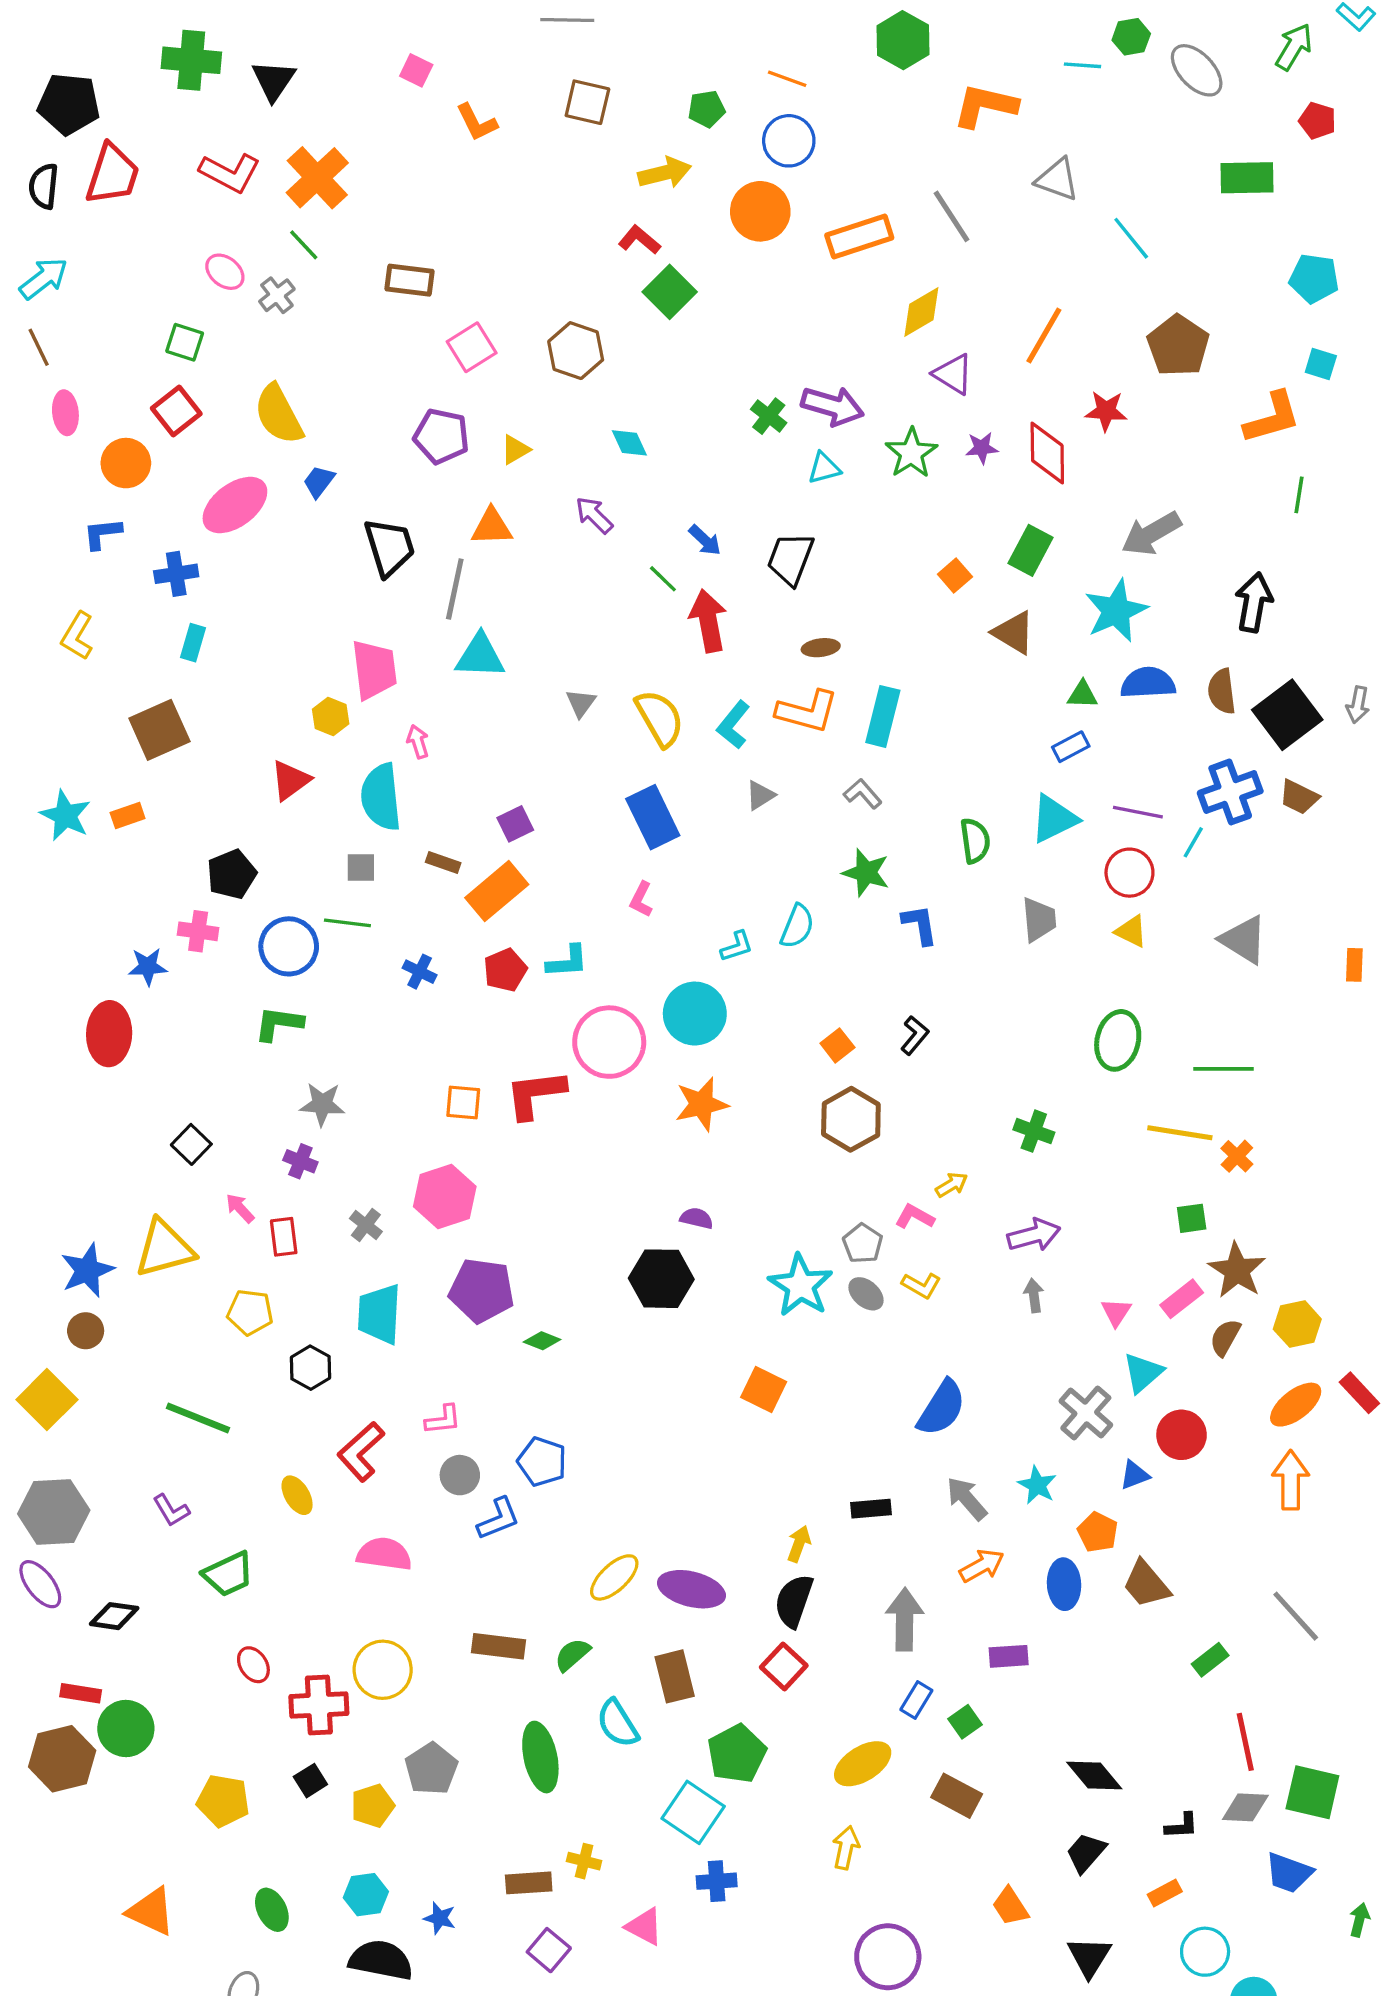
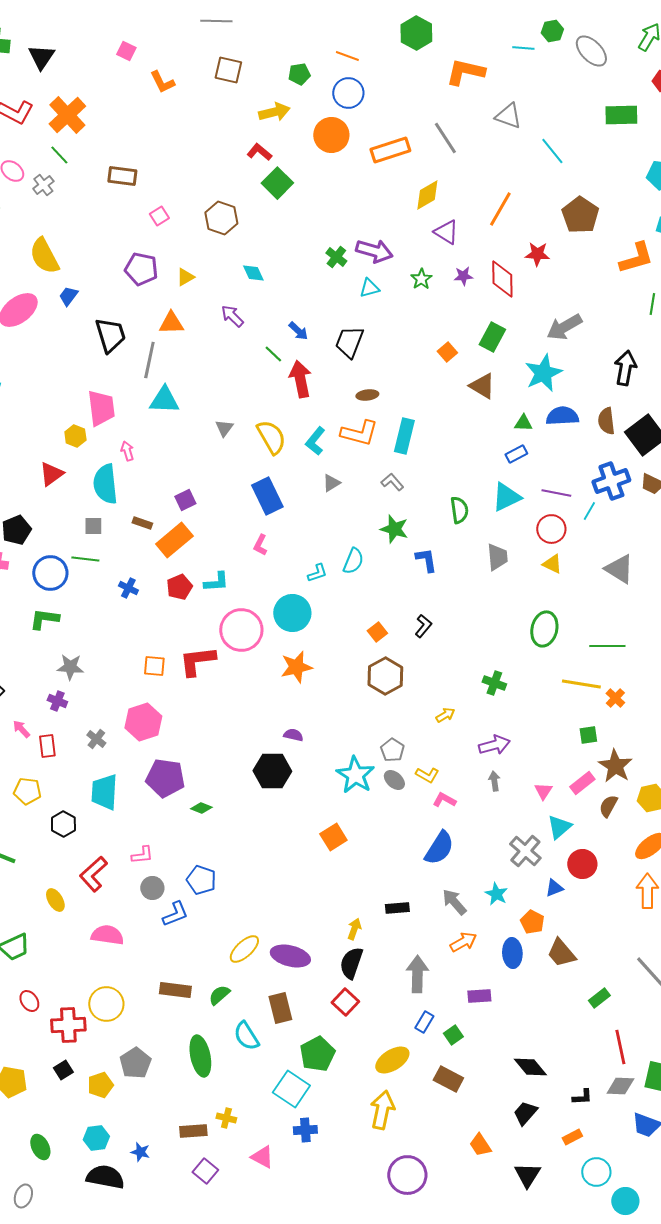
pink square: (472, 347) -> (159, 216), size x0.7
green star: (911, 453) -> (421, 279), size x0.7
pink L-shape: (915, 1217) -> (444, 800), moved
orange square: (764, 1389) -> (333, 837), turned 32
yellow arrow: (846, 1848) -> (382, 1110), size x1.5

